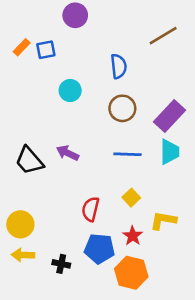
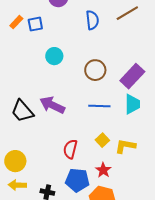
blue semicircle: (119, 66) -> (92, 20), moved
purple arrow: (68, 153) -> (52, 105), size x1.4
yellow L-shape: (163, 221) -> (125, 146), moved

